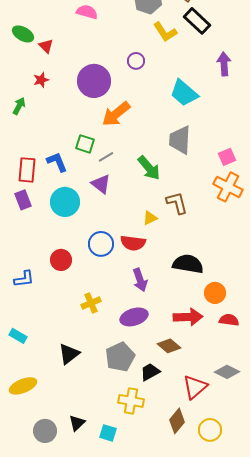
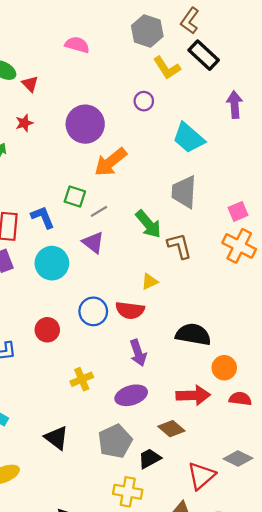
purple circle: (136, 61) -> (144, 101), moved
brown L-shape: (177, 203) -> (179, 246), moved
black triangle: (69, 354) -> (56, 438), turned -45

